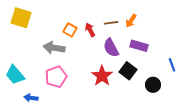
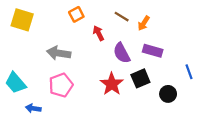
brown line: (111, 23) -> (122, 17), moved, turned 40
orange square: (70, 30) -> (76, 14), moved, turned 32
black square: (128, 71) -> (140, 78), turned 30

